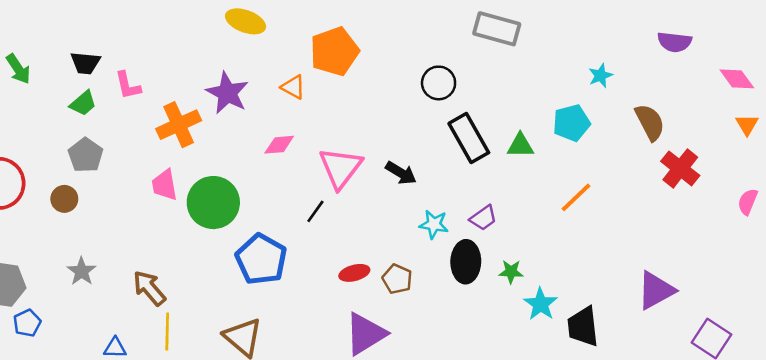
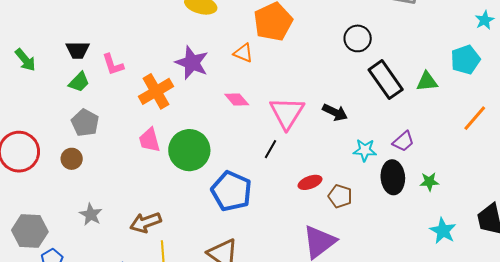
pink diamond: (279, 145) -> (237, 100), turned 60
red ellipse: (354, 273) -> (310, 182), moved
brown arrow: (149, 288) -> (146, 223), turned -64
cyan star: (541, 304) -> (443, 231), moved

